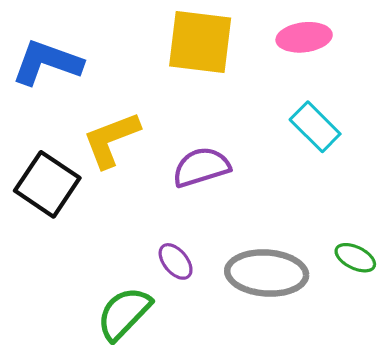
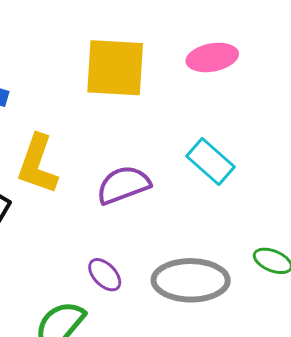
cyan rectangle: (315, 127) -> (210, 161), moved
yellow L-shape: (111, 140) -> (37, 164), turned -46

